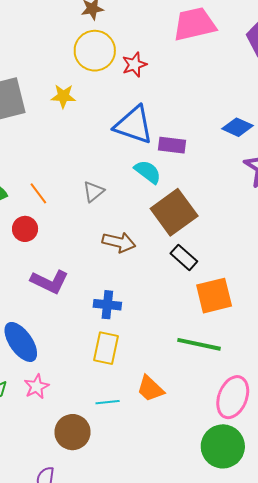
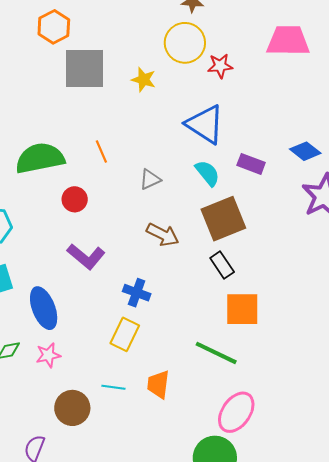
purple rectangle: (172, 145) -> (251, 164), moved
orange line: (38, 193) -> (101, 152), moved
orange trapezoid: (150, 389) -> (158, 384), turned 40

